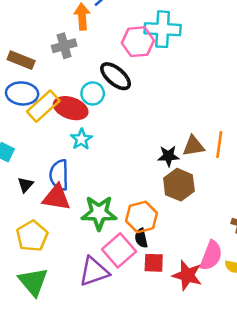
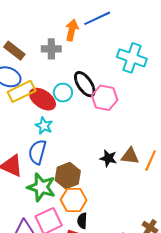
pink hexagon: (138, 42) -> (105, 98), moved
cyan star: (81, 139) -> (44, 126), turned -30
blue semicircle: (59, 175) -> (37, 152), moved
brown hexagon: (179, 185) -> (68, 176), moved
black semicircle: (141, 238) -> (82, 221), moved

